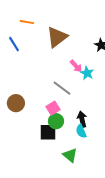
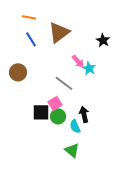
blue line: (14, 44) -> (31, 39), moved
brown circle: (16, 103) -> (18, 72), moved
cyan semicircle: (81, 131) -> (75, 126), moved
black square: (48, 132) -> (41, 112), moved

